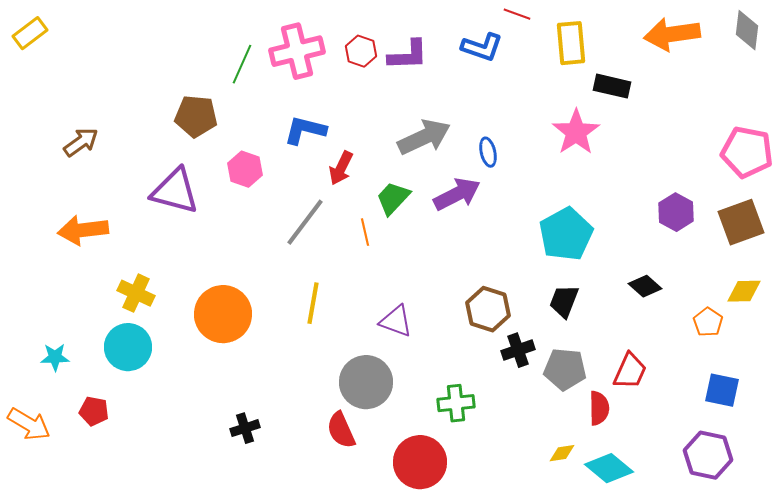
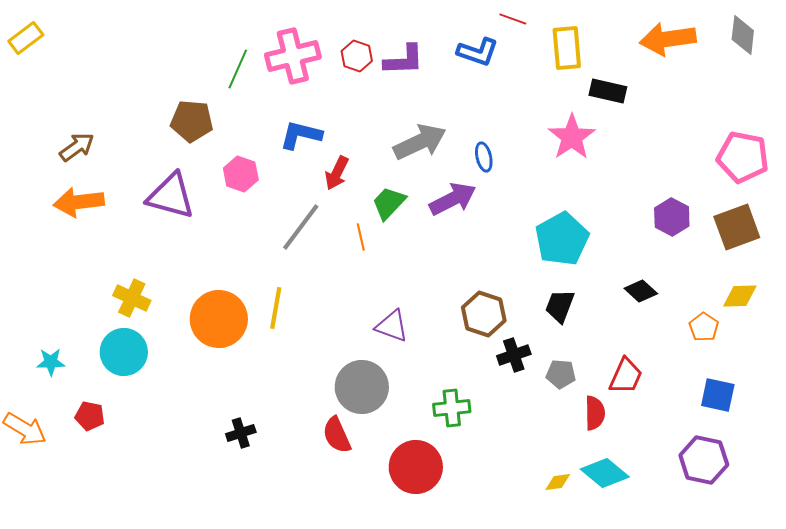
orange arrow: (83, 230) -> (79, 202), moved
yellow line: (313, 303) -> (276, 308), moved
gray pentagon: (565, 369) -> (561, 374), size x0.7
yellow diamond: (562, 453) -> (558, 482), moved

